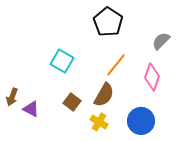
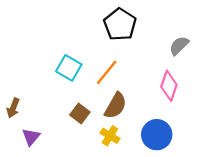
orange line: (116, 65) -> (107, 72), moved
purple triangle: (31, 109) -> (31, 137), moved, turned 42

